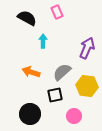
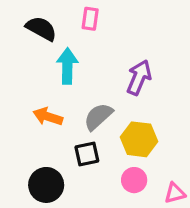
pink rectangle: (57, 12) -> (90, 19), turned 32
cyan arrow: (43, 41) -> (67, 66), size x1.5
pink circle: (74, 116) -> (134, 180), moved

